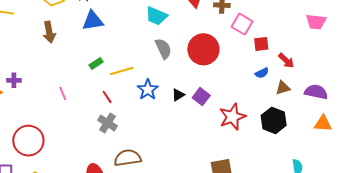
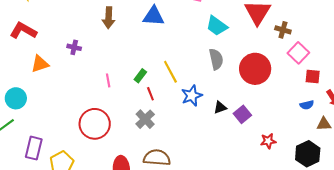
green rectangle: (96, 64) -> (140, 76), moved, turned -32
yellow line: (122, 71) -> (170, 72), turned 65
purple cross: (14, 80) -> (74, 47), moved
red star: (232, 117) -> (268, 141), size x0.6
red circle: (28, 141) -> (95, 124), moved

